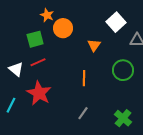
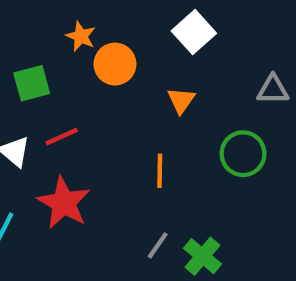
white square: (116, 22) -> (194, 32), moved
green square: (35, 39) -> (32, 83), moved
green cross: (123, 118) -> (202, 256), moved

